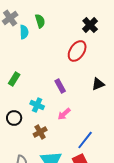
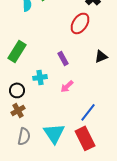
green rectangle: (14, 79) -> (17, 51), size x1.5
cyan cross: (37, 105) -> (40, 77), turned -32
brown cross: (40, 132) -> (18, 110), moved

